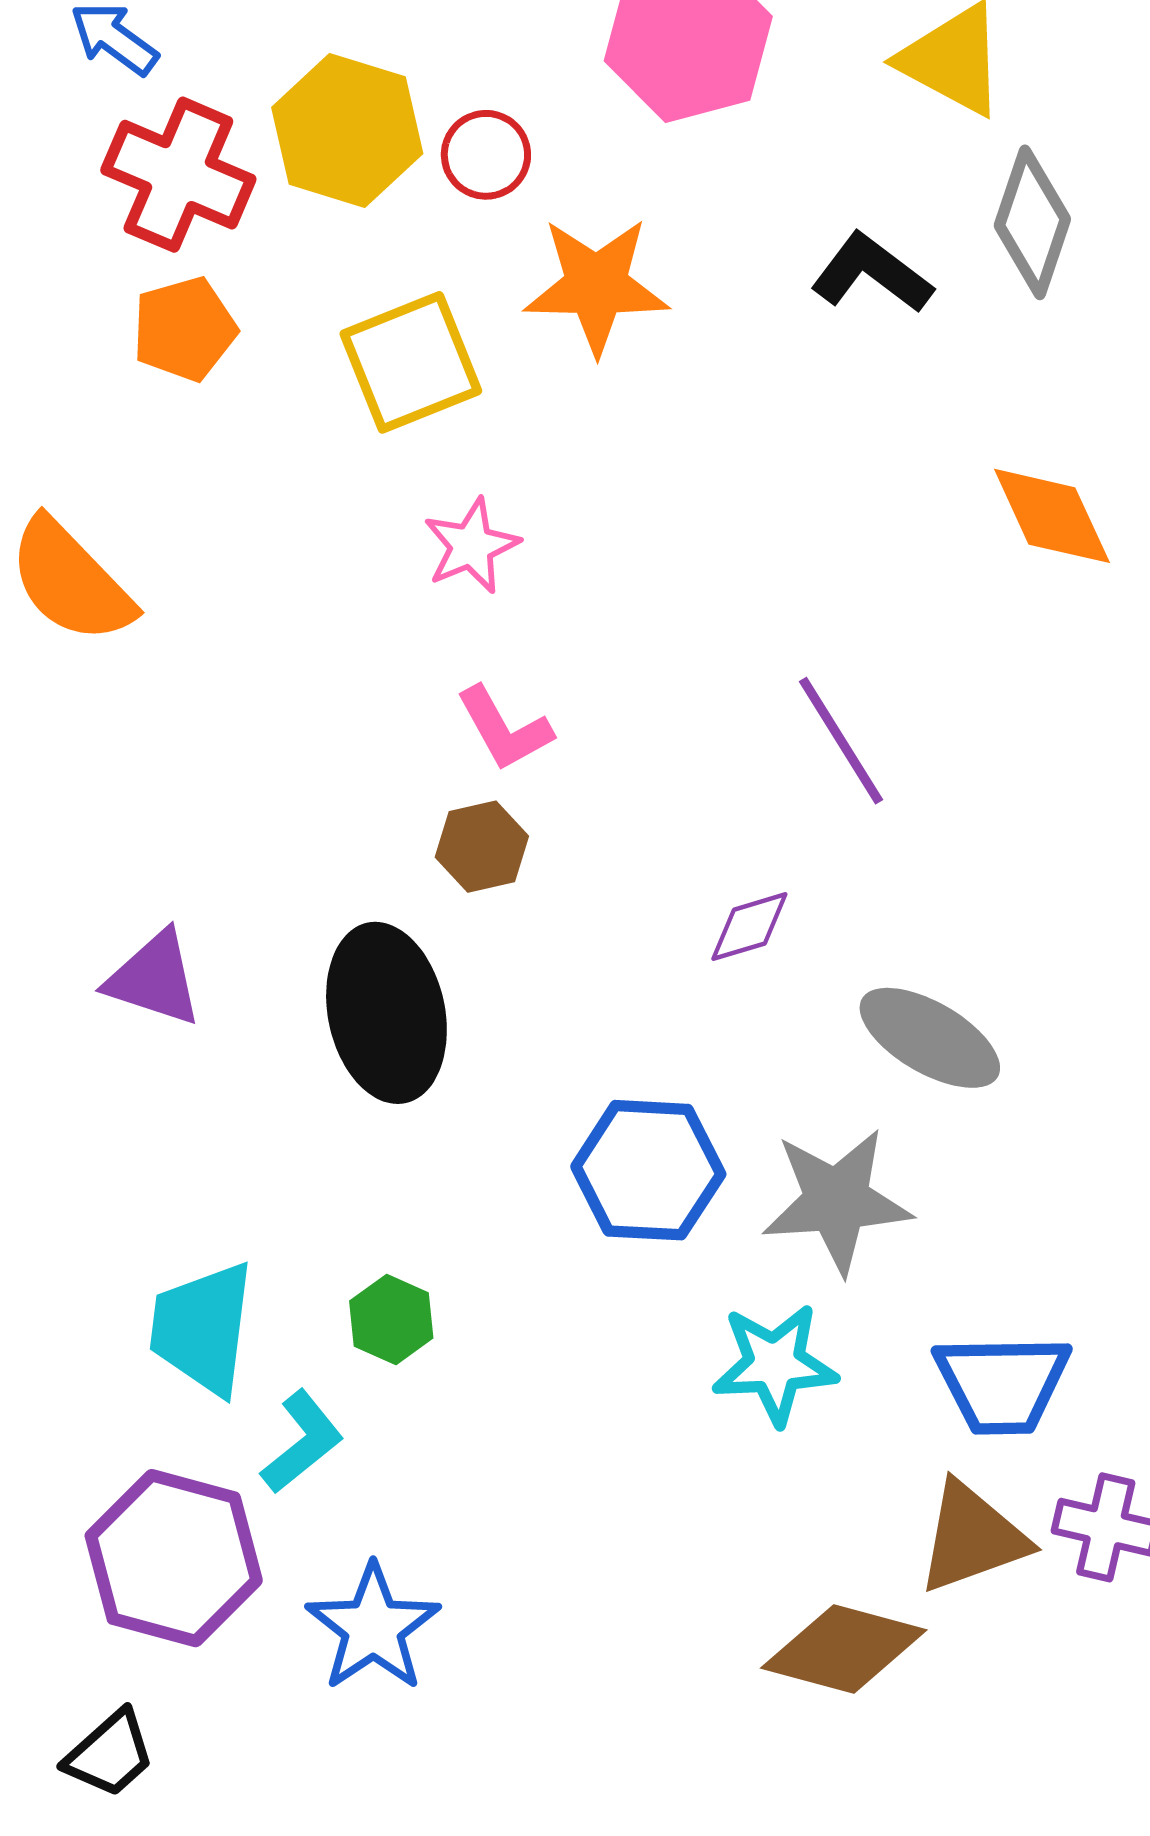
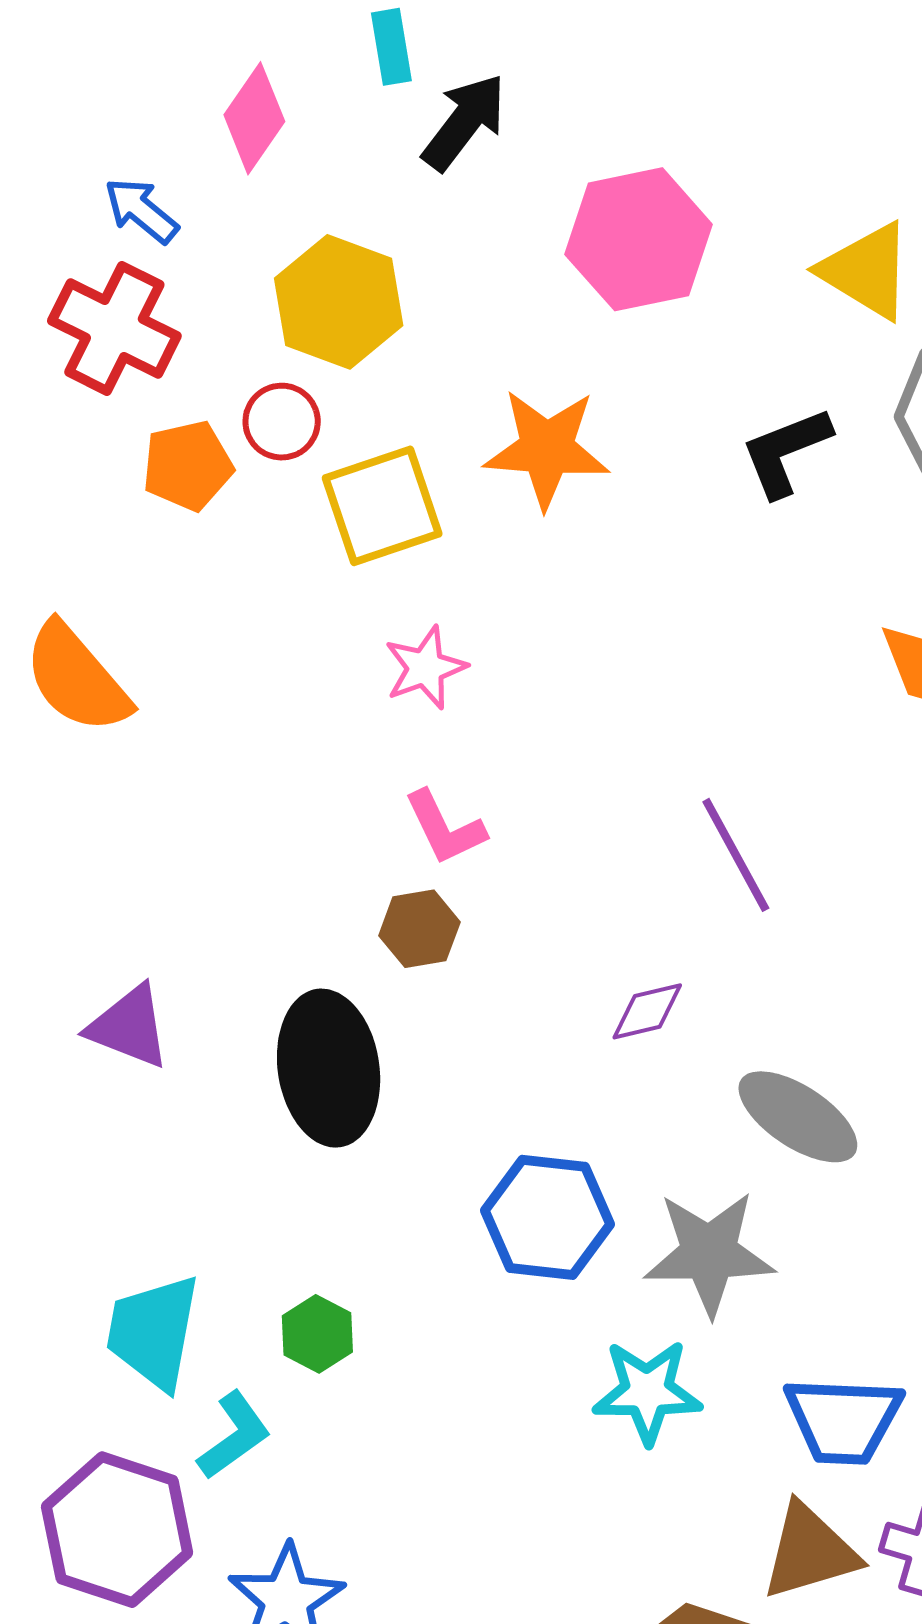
red circle: (486, 155) -> (282, 422), moved
red cross: (178, 175) -> (114, 328), moved
black L-shape: (872, 273) -> (786, 452), turned -62

